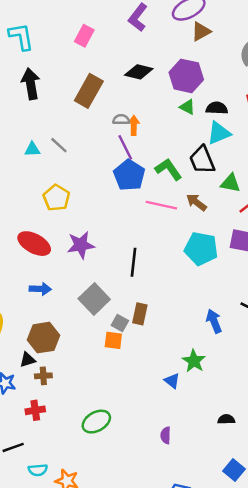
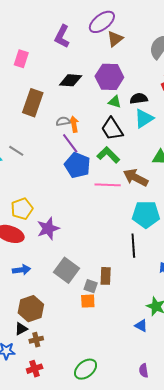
black trapezoid: (202, 160) -> (112, 129), moved
yellow pentagon: (56, 198) -> (22, 209), moved, turned 30
brown arrow: (196, 202) -> (136, 178), size x1.4
black line: (134, 262) -> (133, 246), moved

